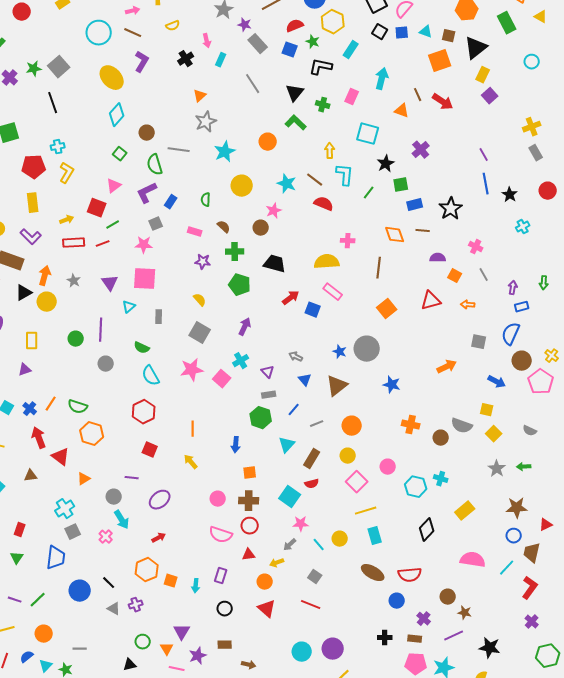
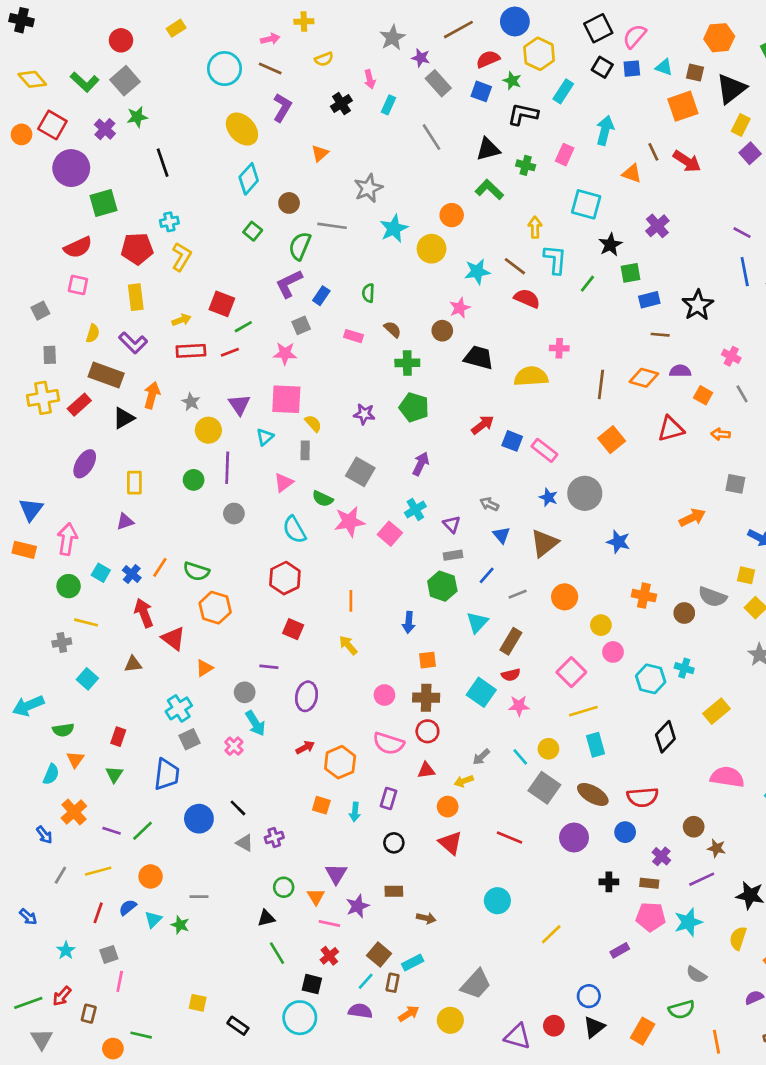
gray square: (59, 67) -> (125, 81), moved
black triangle: (295, 93) -> (488, 149), turned 36
orange triangle: (200, 96) -> (320, 153), moved
purple line: (484, 155) -> (742, 233), turned -32
green semicircle: (155, 165) -> (300, 246), turned 40
cyan star: (287, 184) -> (477, 272), turned -30
pink triangle: (114, 186) -> (284, 483), moved
yellow circle: (242, 186) -> (432, 249), moved
orange diamond: (395, 235) -> (644, 378), moved, turned -55
purple star: (203, 262) -> (364, 414), moved
black trapezoid: (275, 264) -> (479, 358), moved
pink rectangle: (333, 292) -> (544, 450), moved
yellow semicircle: (200, 300) -> (313, 423), moved
yellow circle: (47, 302) -> (208, 430), moved
green semicircle: (142, 348) -> (323, 499), moved
yellow circle: (348, 456) -> (601, 625), moved
purple ellipse: (160, 500) -> (306, 696), turned -40
pink star: (301, 524) -> (519, 706), moved
orange hexagon: (147, 570) -> (340, 762), moved
gray square: (315, 577) -> (544, 788), moved, size x1.6
purple circle: (333, 649) -> (574, 837), moved

